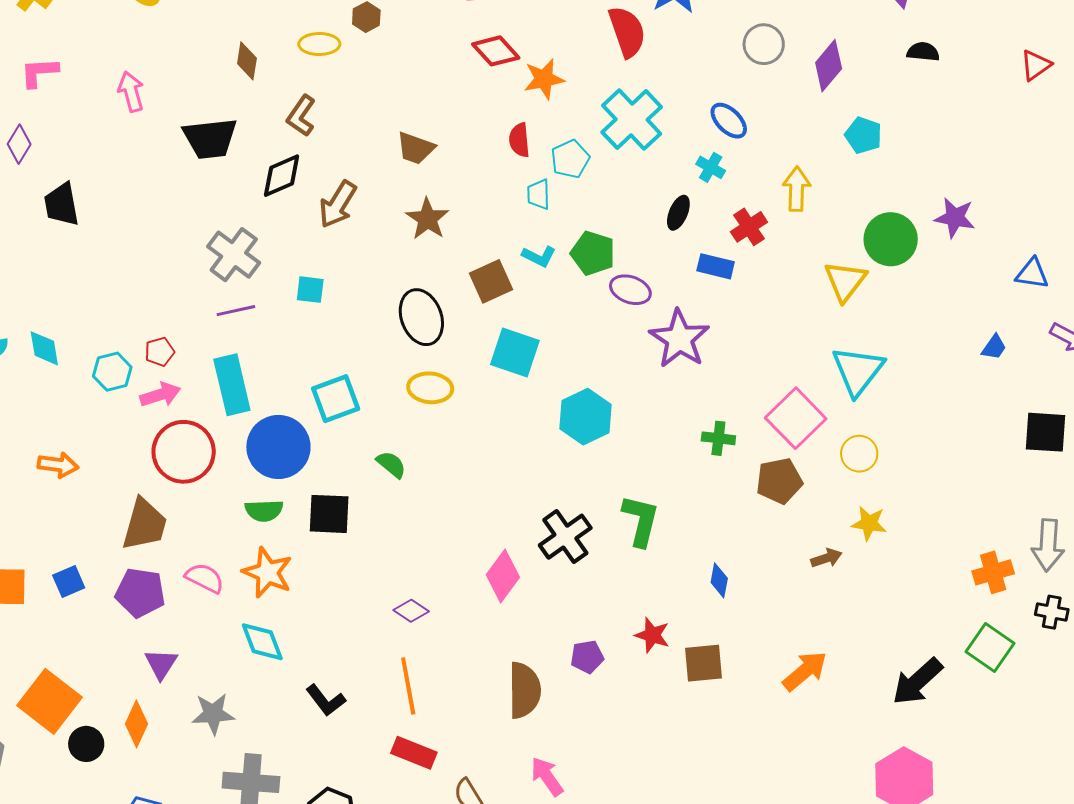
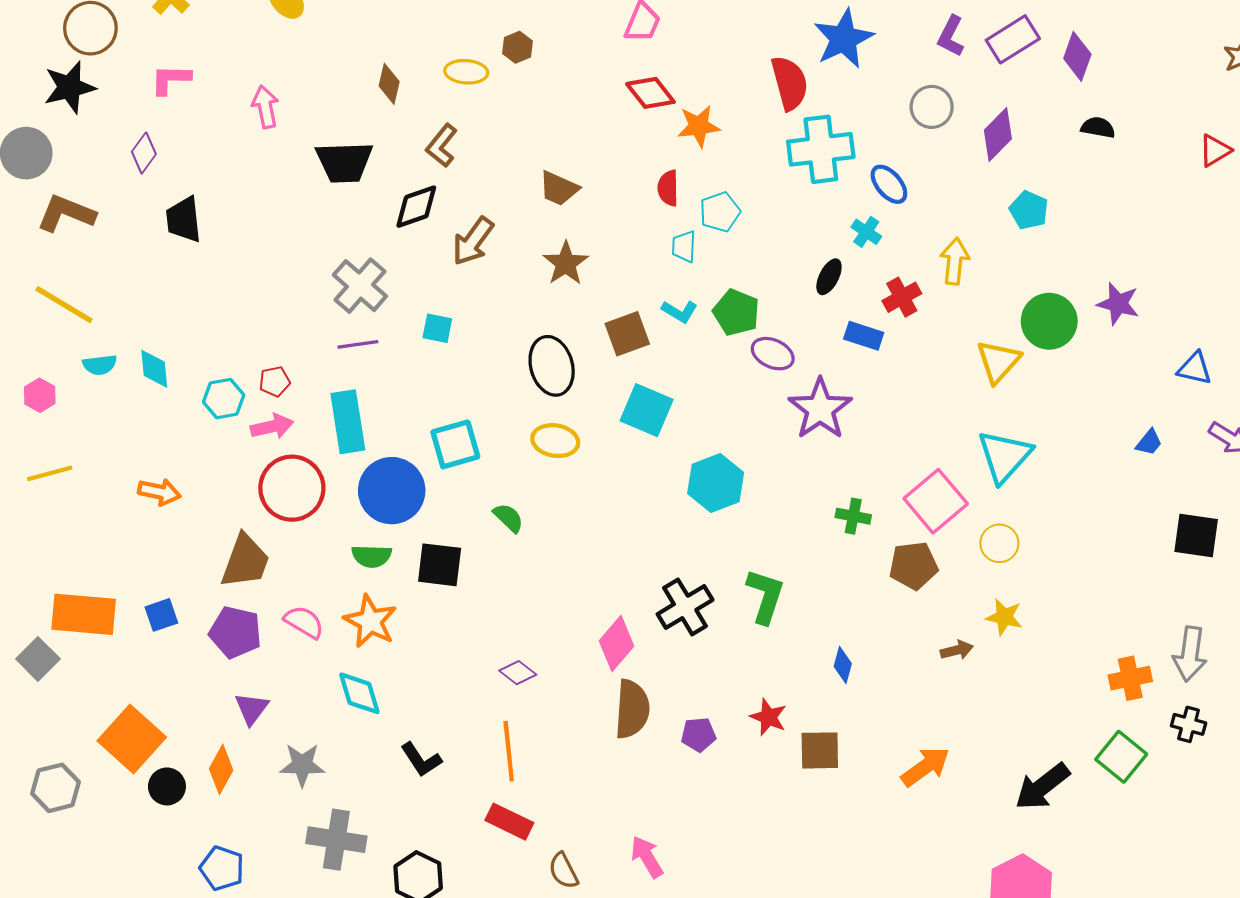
cyan cross: (632, 120) -> (821, 149), moved, turned 32
brown semicircle: (524, 690) -> (632, 709), moved

